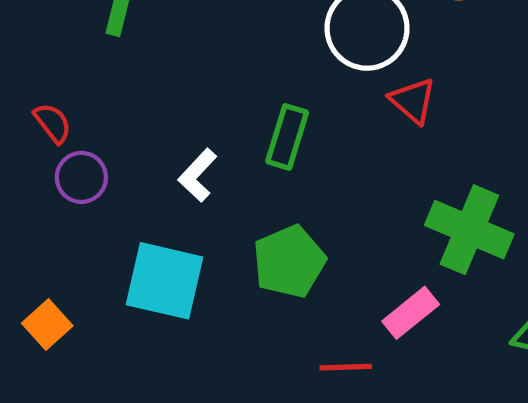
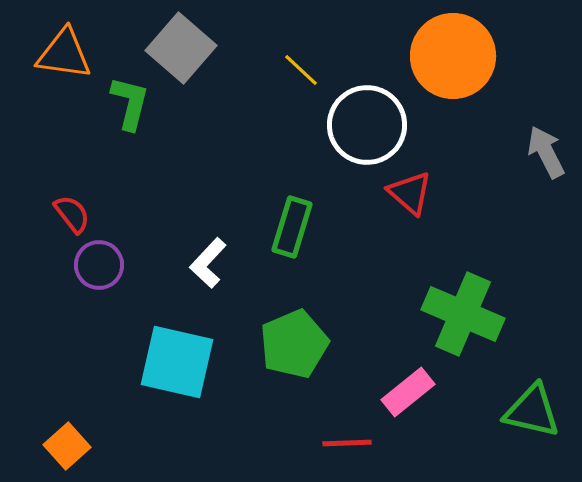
orange square: (47, 324) -> (67, 446), moved

